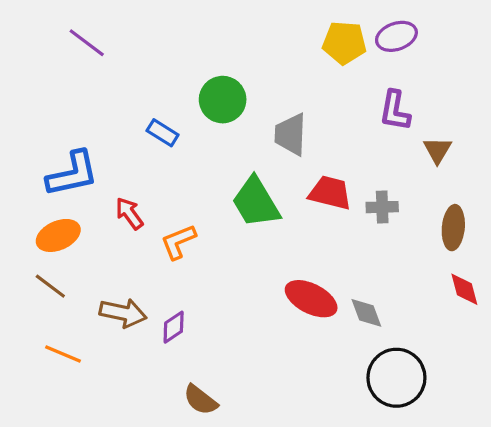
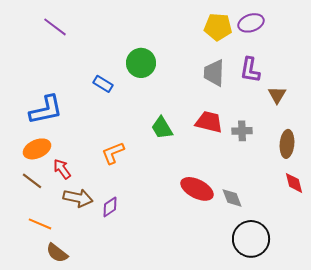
gray trapezoid: (291, 134) -> (214, 73), moved
green trapezoid: (256, 202) -> (162, 128), size x0.7
red arrow: (129, 213) -> (62, 169), moved
brown semicircle: (200, 400) -> (57, 253), moved

